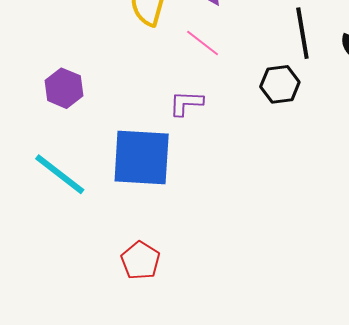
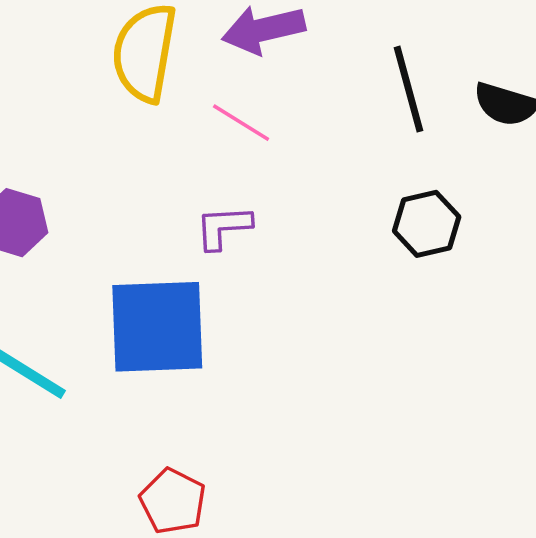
black hexagon: (280, 84) -> (427, 224), moved

